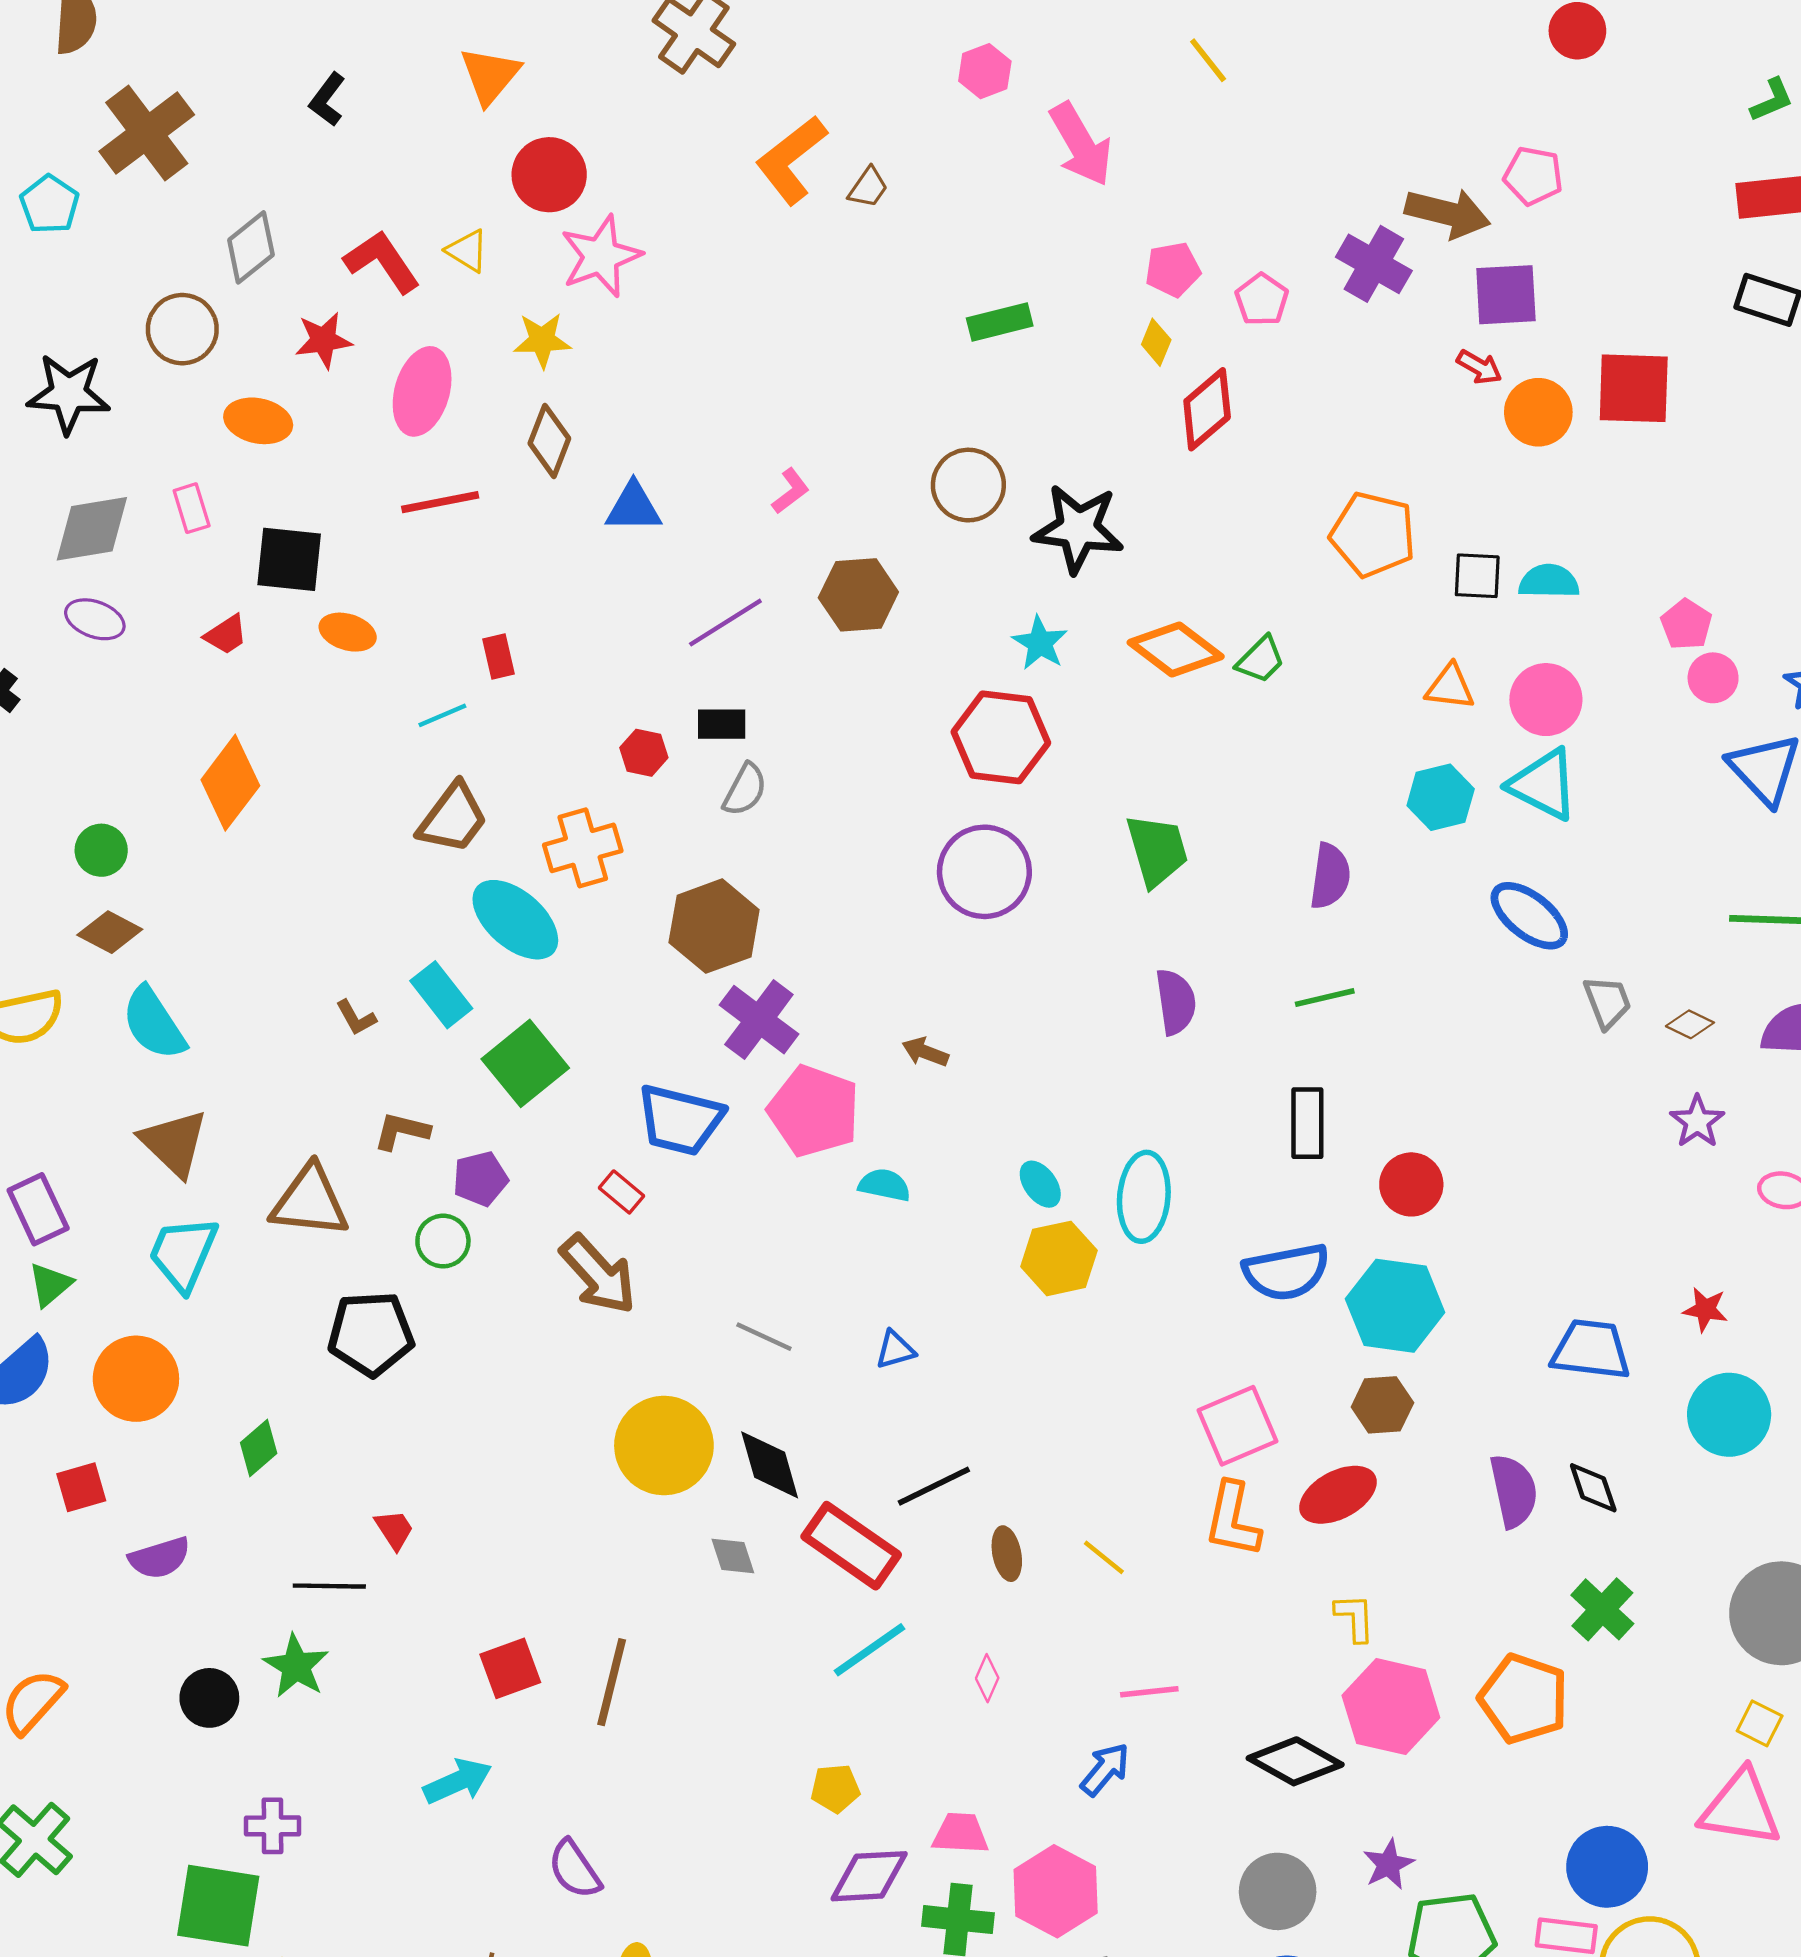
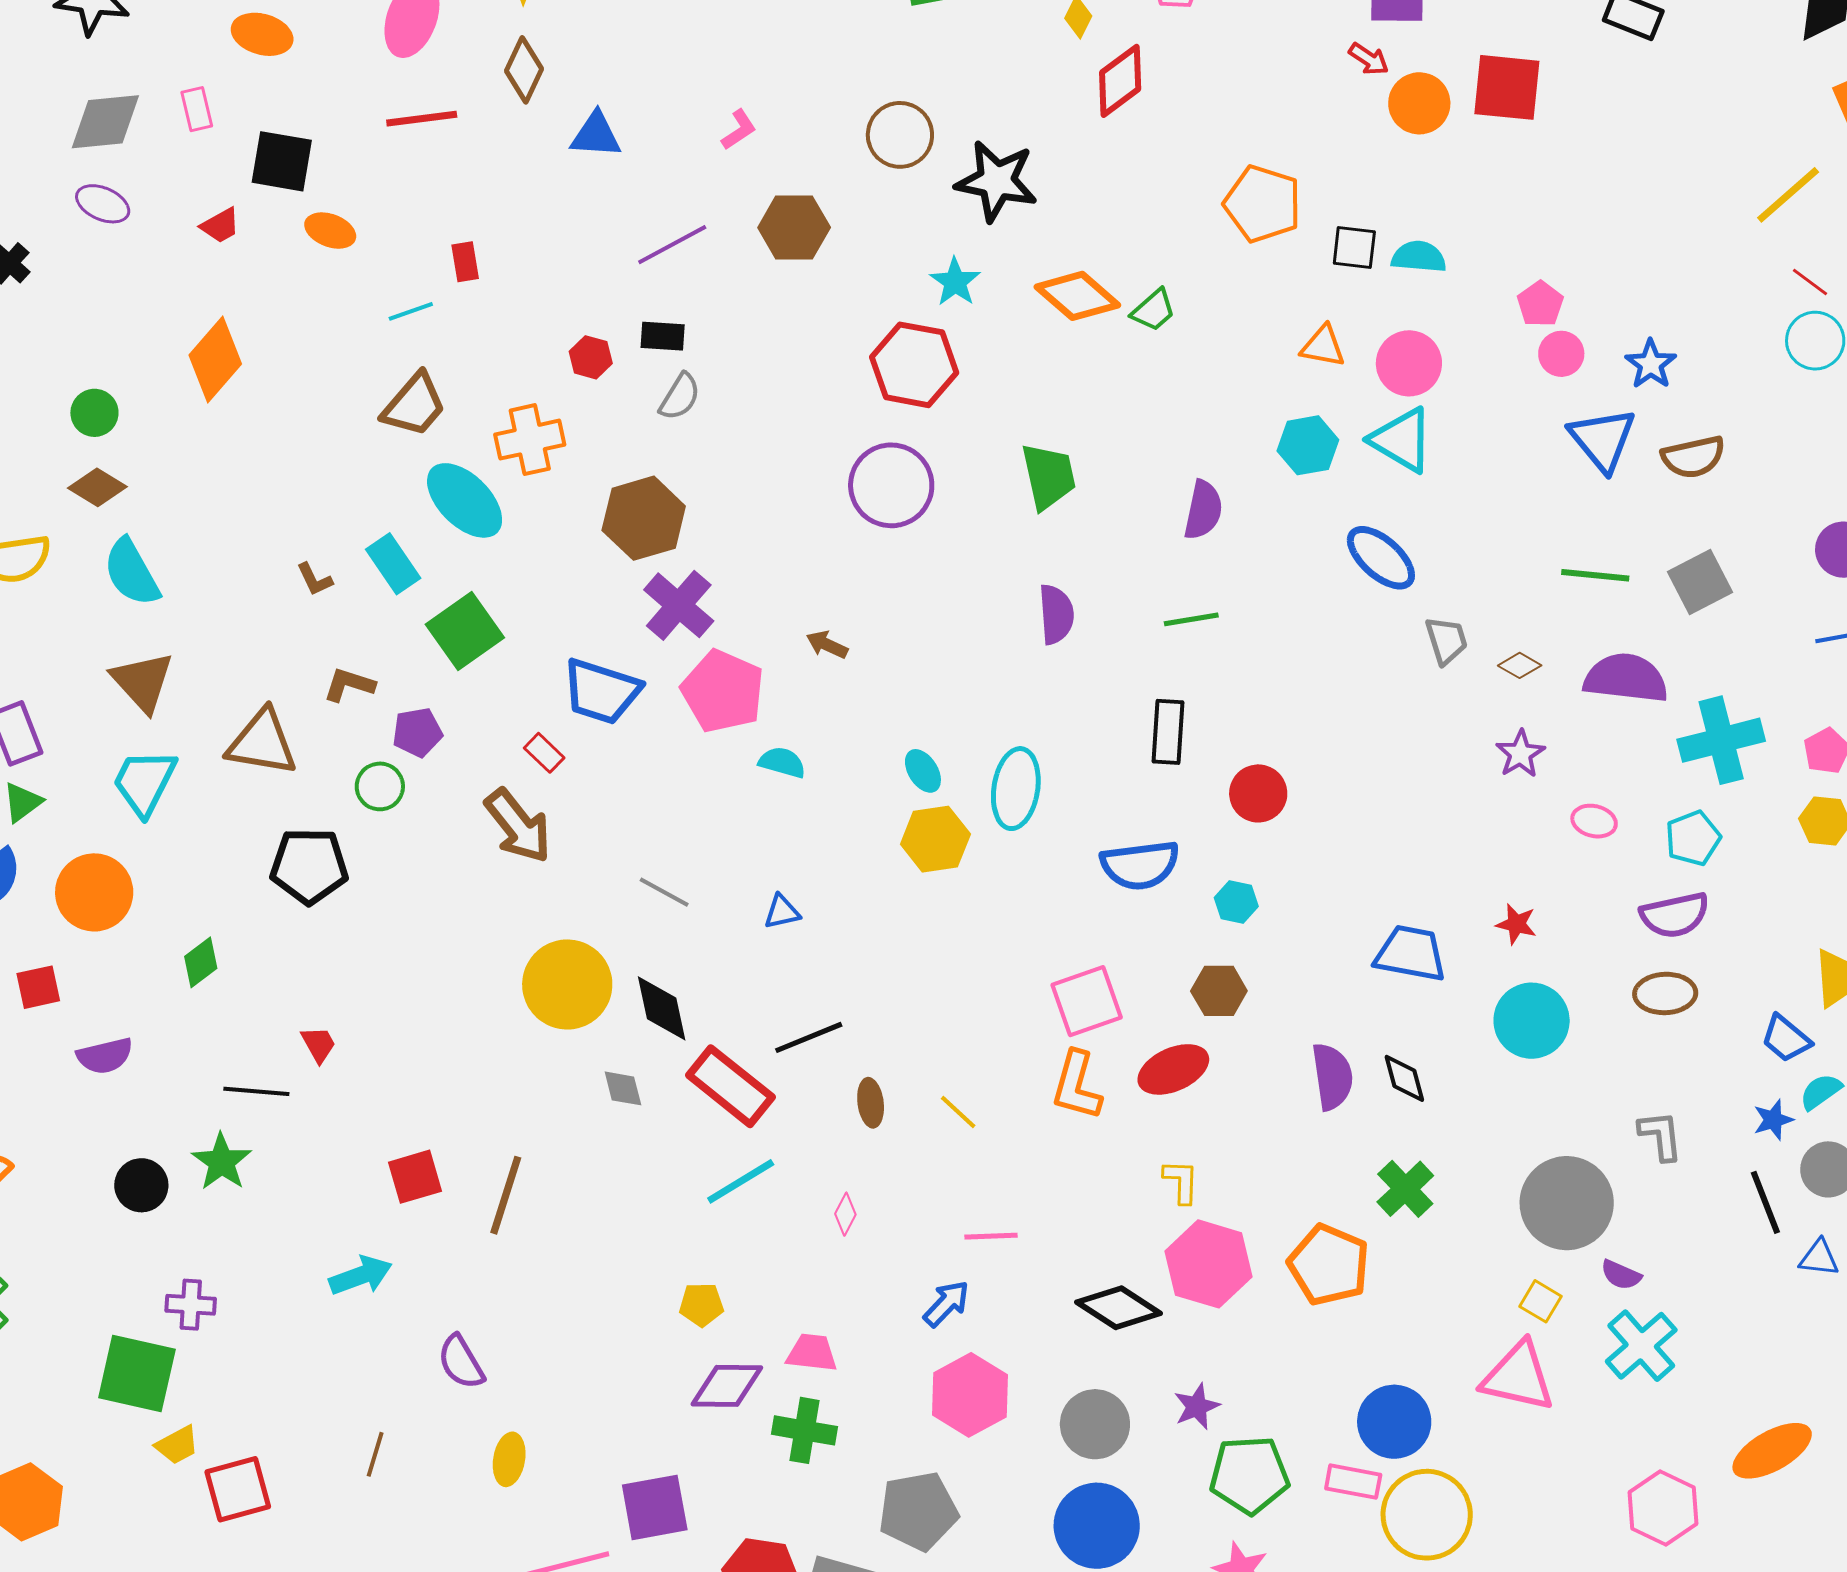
cyan hexagon: (1395, 1306) -> (1236, 902), size x0.5
pink hexagon: (1056, 1891) -> (970, 1395), moved

